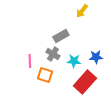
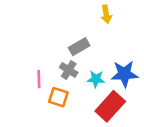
yellow arrow: (82, 11) -> (106, 14), turned -48
blue star: (96, 57) -> (124, 74), size x1.5

